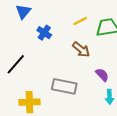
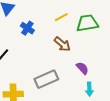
gray rectangle: (64, 86) -> (46, 79), turned -35

